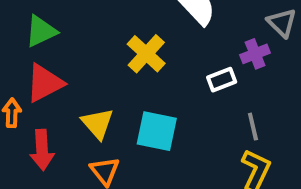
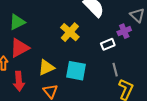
yellow triangle: (98, 124) -> (46, 68), turned 48
gray line: (253, 127) -> (115, 70), moved

